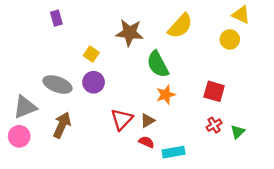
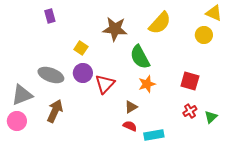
red triangle: (122, 119) -> (105, 84), moved

